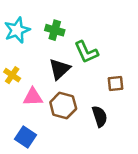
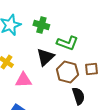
green L-shape: (86, 52) -> (67, 43), turned -45
brown hexagon: (63, 105) -> (67, 72), moved

